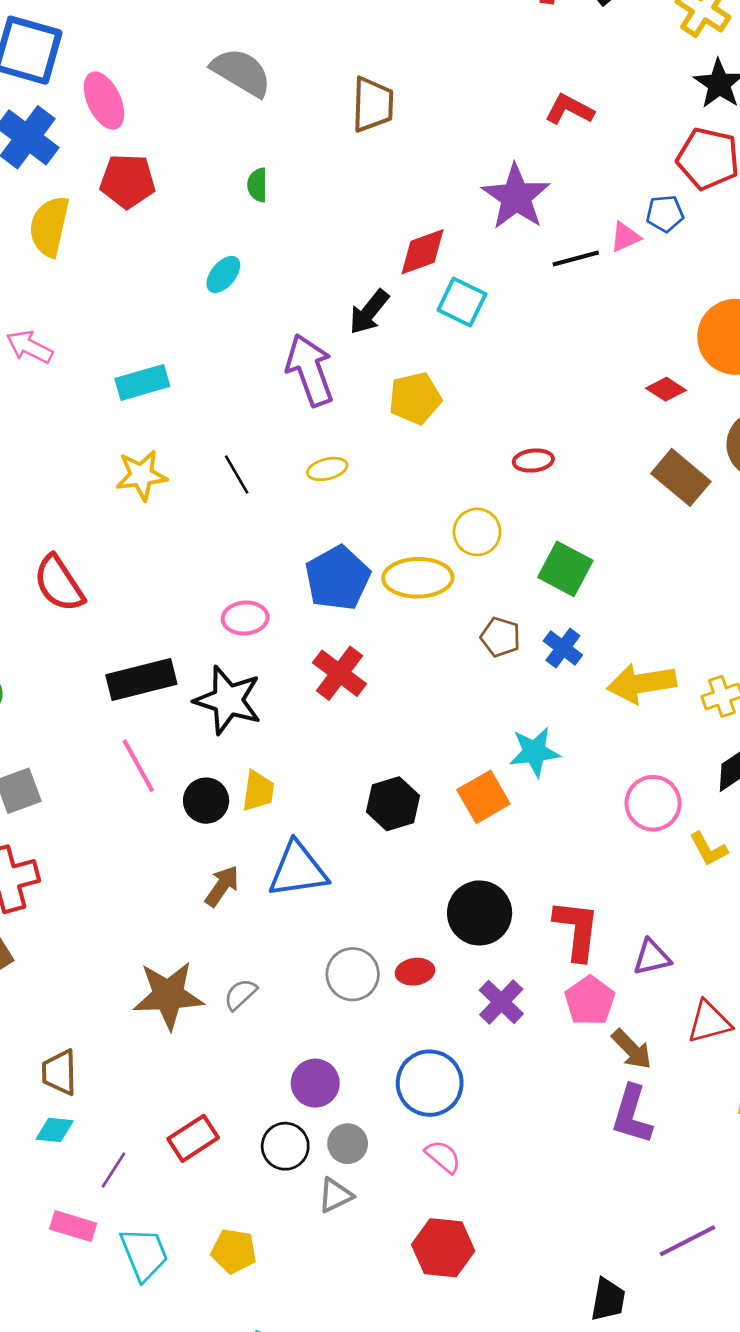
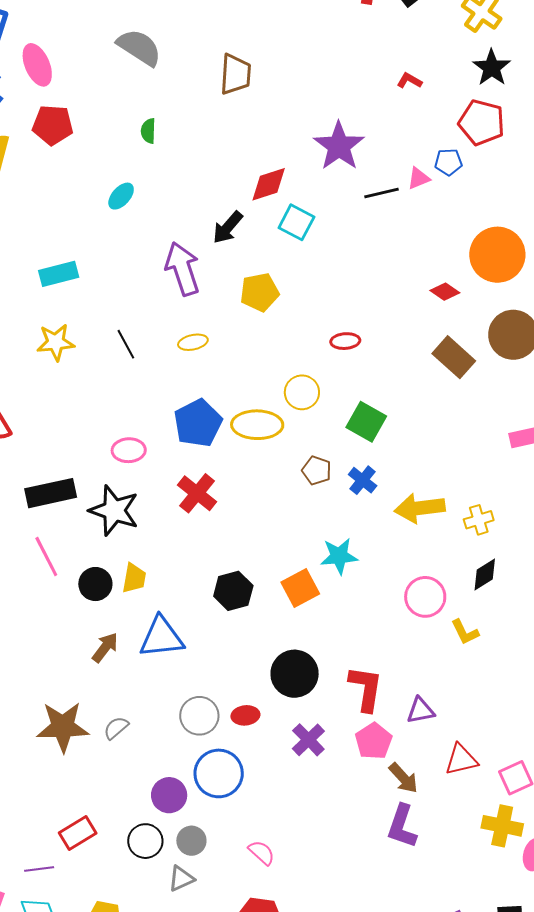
red L-shape: (569, 109) -> (409, 81), moved, size x0.7
blue circle: (430, 1083) -> (219, 773), moved
purple line: (113, 1170) -> (39, 869), moved, turned 48

